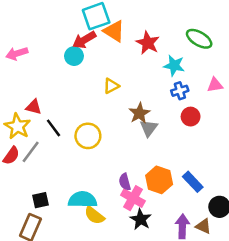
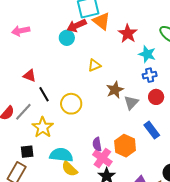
yellow star: (17, 126) -> (43, 127), moved
gray triangle: (149, 128) -> (131, 102), moved
blue rectangle: (193, 182) -> (152, 130), moved

